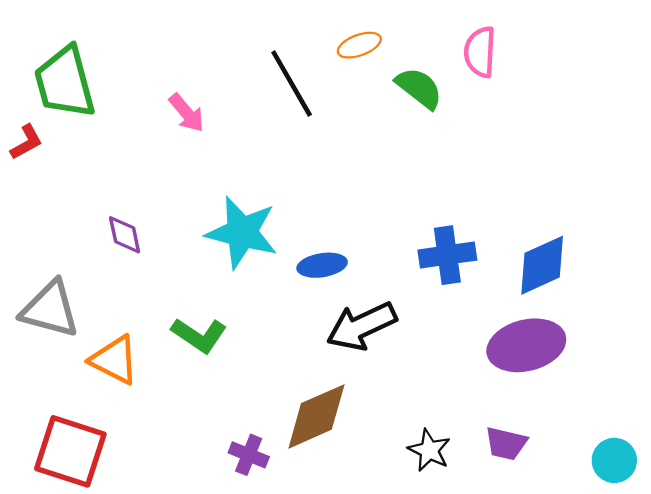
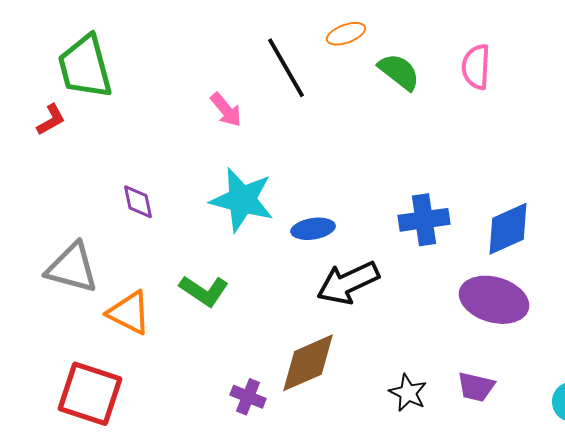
pink semicircle: (480, 52) -> (476, 67), moved
pink arrow: (187, 113) -> (226, 110), moved
purple ellipse: (526, 345) -> (494, 300), turned 30

